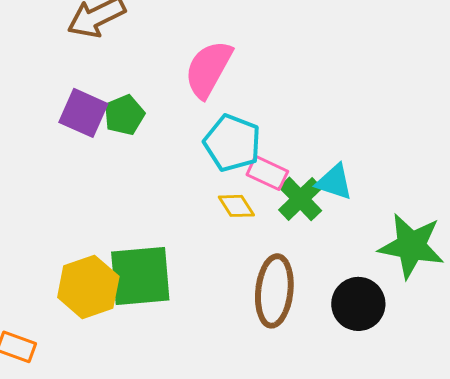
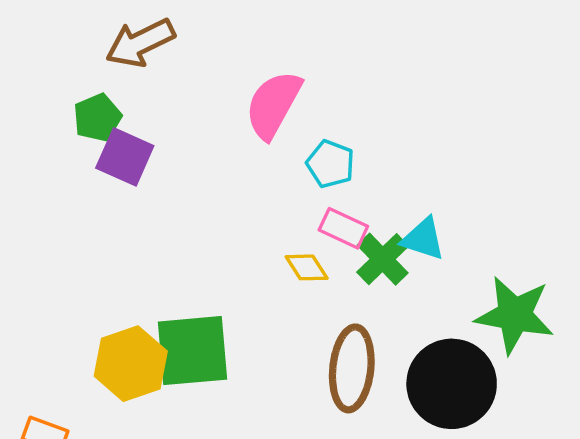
green pentagon: (124, 115) -> (97, 118), moved
cyan pentagon: (232, 143) -> (330, 164), moved, size x0.7
black circle: (358, 304) -> (452, 384), size x1.4

